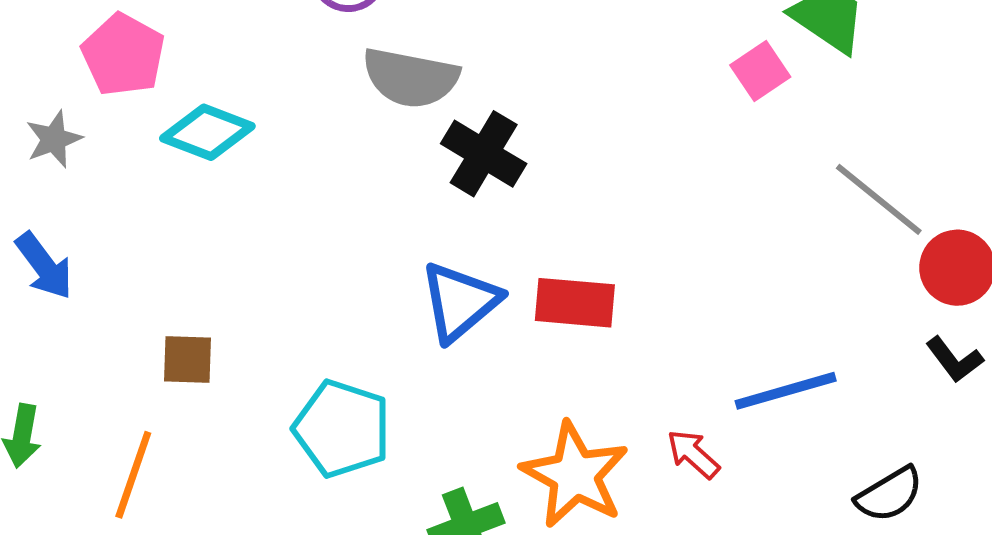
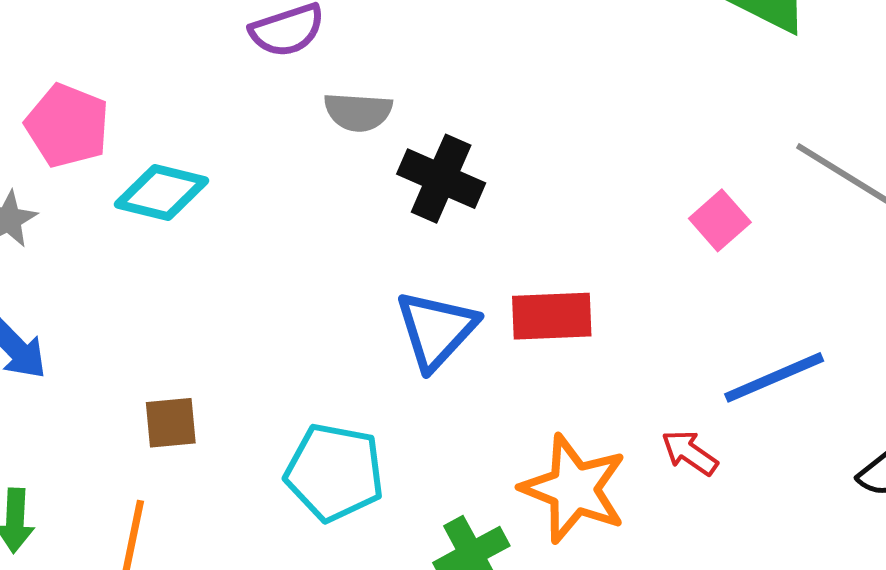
pink square: (760, 71) -> (720, 220), moved
gray semicircle: (410, 78) -> (358, 112), size x0.7

